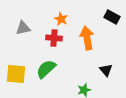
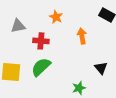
red cross: (54, 38) -> (41, 41), moved
orange arrow: (87, 38) -> (82, 36), size x0.7

